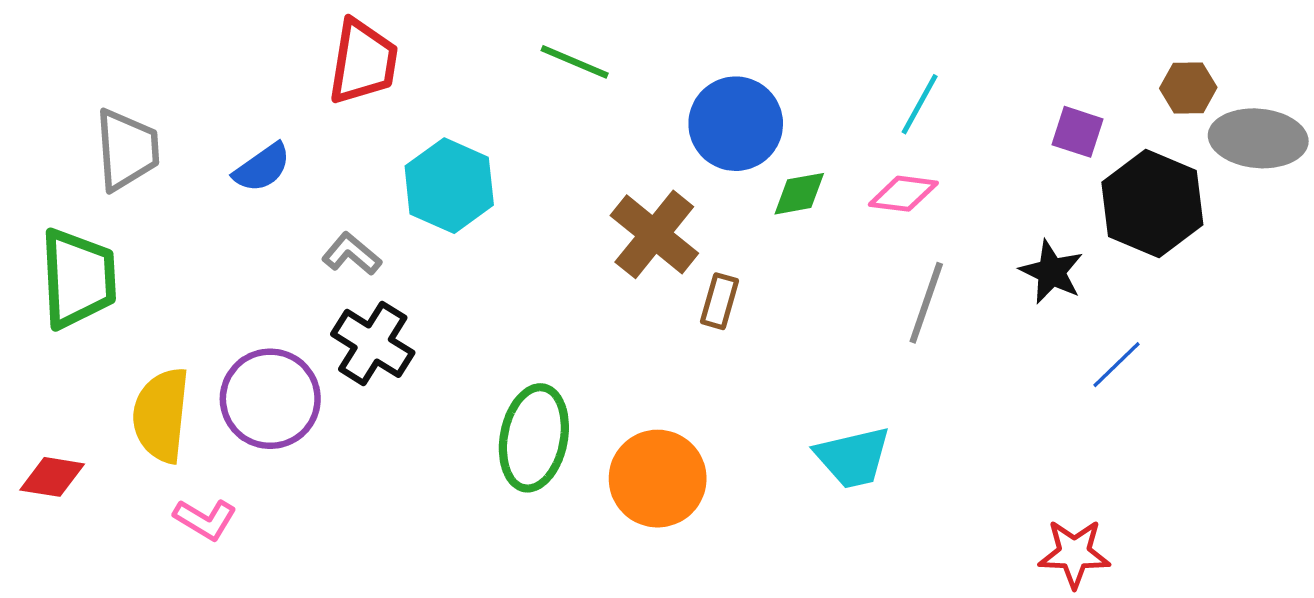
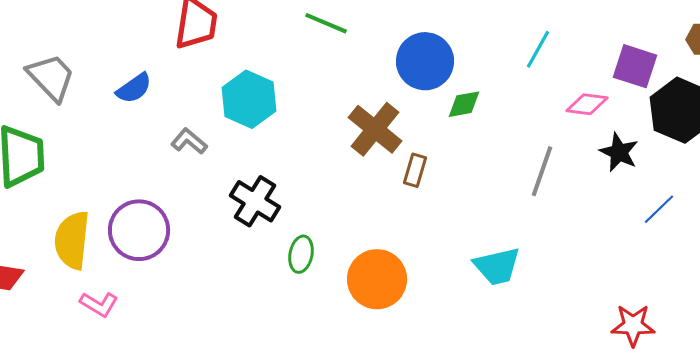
purple square: (1078, 132) -> (635, 66), size x1.4
gray trapezoid: (127, 150) -> (51, 77), turned -40
pink diamond: (903, 194) -> (587, 104), moved
black cross: (373, 343) -> (255, 201), moved
green ellipse: (534, 438) -> (301, 254), size x0.6

